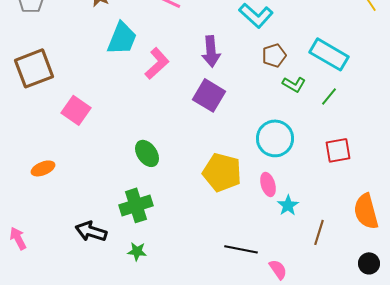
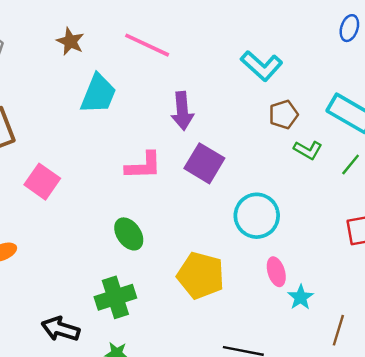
purple arrow: (211, 51) -> (182, 111), moved
pink L-shape: (157, 63) -> (143, 166), moved, turned 40
cyan circle: (275, 138) -> (257, 216), moved
yellow pentagon: (222, 172) -> (201, 275), moved

